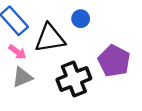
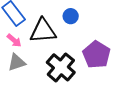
black cross: (74, 79) -> (61, 67), turned -32

